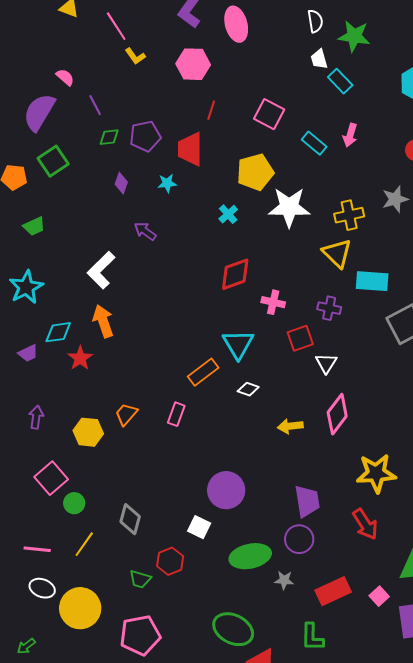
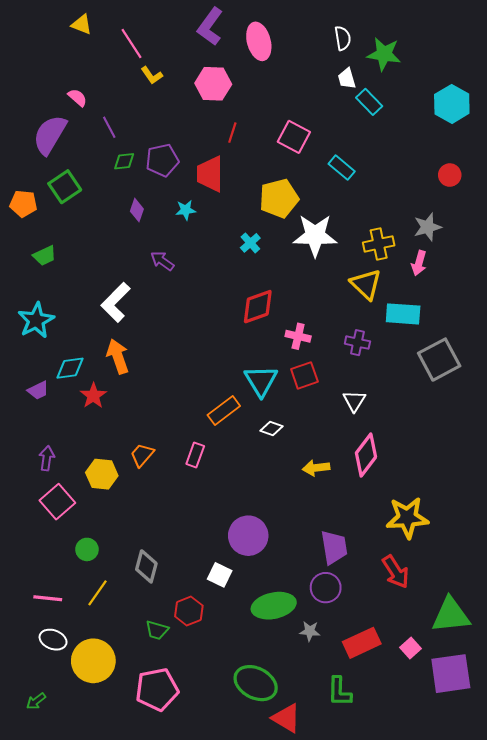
pink arrow: (350, 135) -> (419, 263), moved
red square: (300, 338) -> (304, 375), moved
pink square: (51, 478) -> (57, 502), moved

